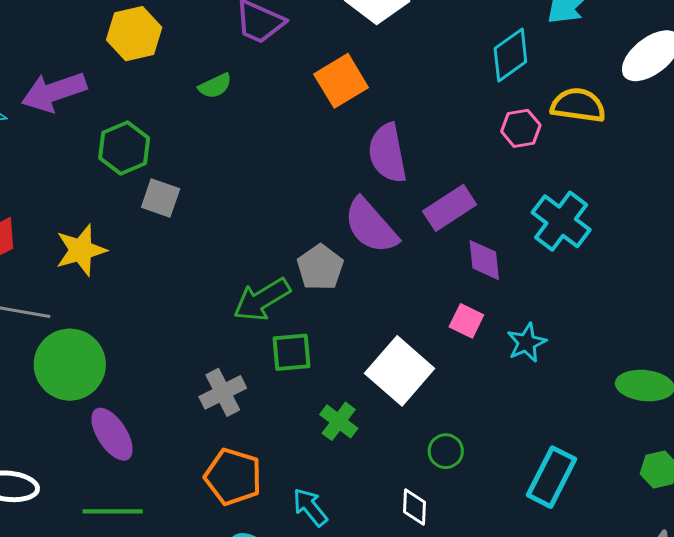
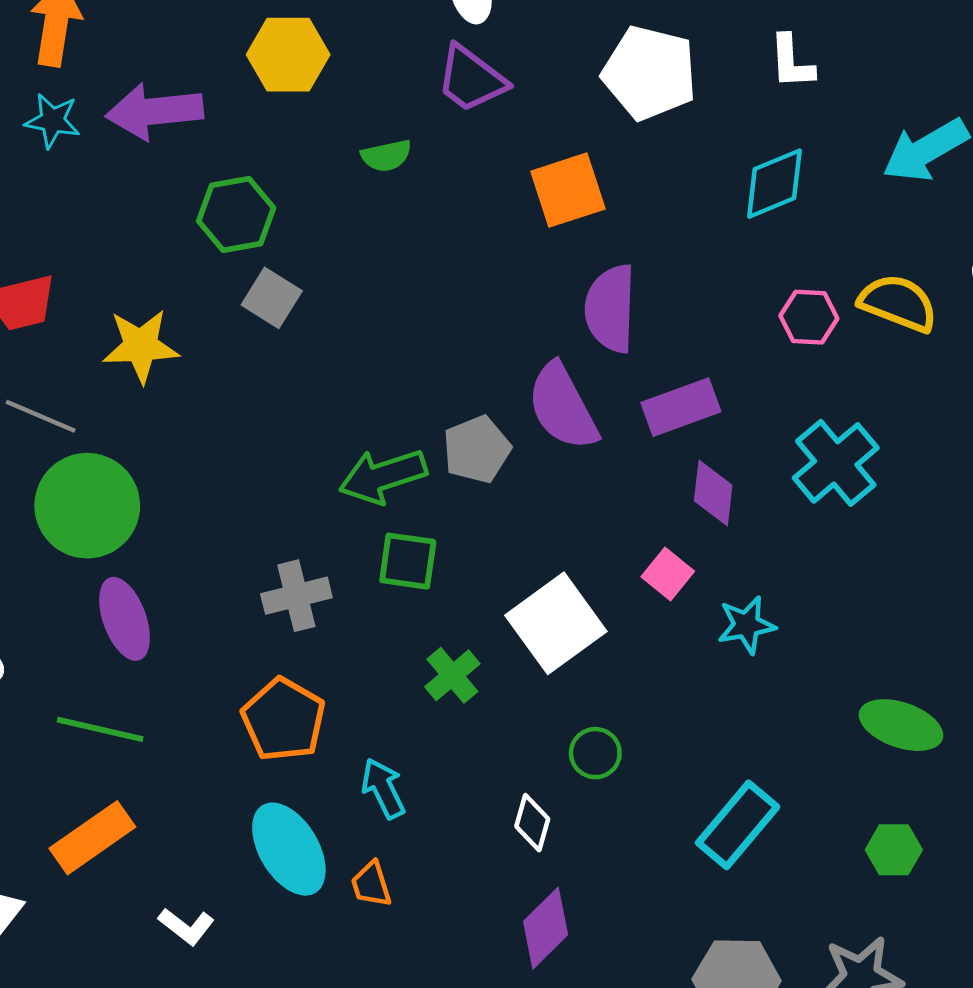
cyan diamond: (510, 55) -> (774, 184), moved

